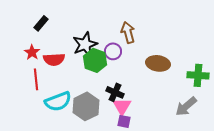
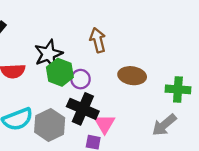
purple circle: (113, 51) -> (81, 79), moved
black cross: (115, 92) -> (83, 109), size x1.5
pink triangle: (122, 106) -> (105, 124), moved

